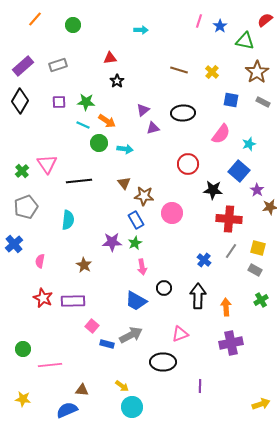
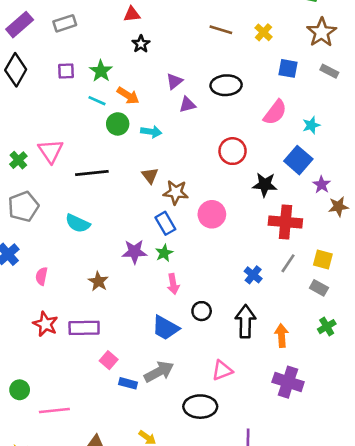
green star: (86, 102) -> (101, 71), turned 30
cyan semicircle: (68, 220) -> (78, 223), turned 108
purple cross: (231, 343) -> (288, 382), turned 30

